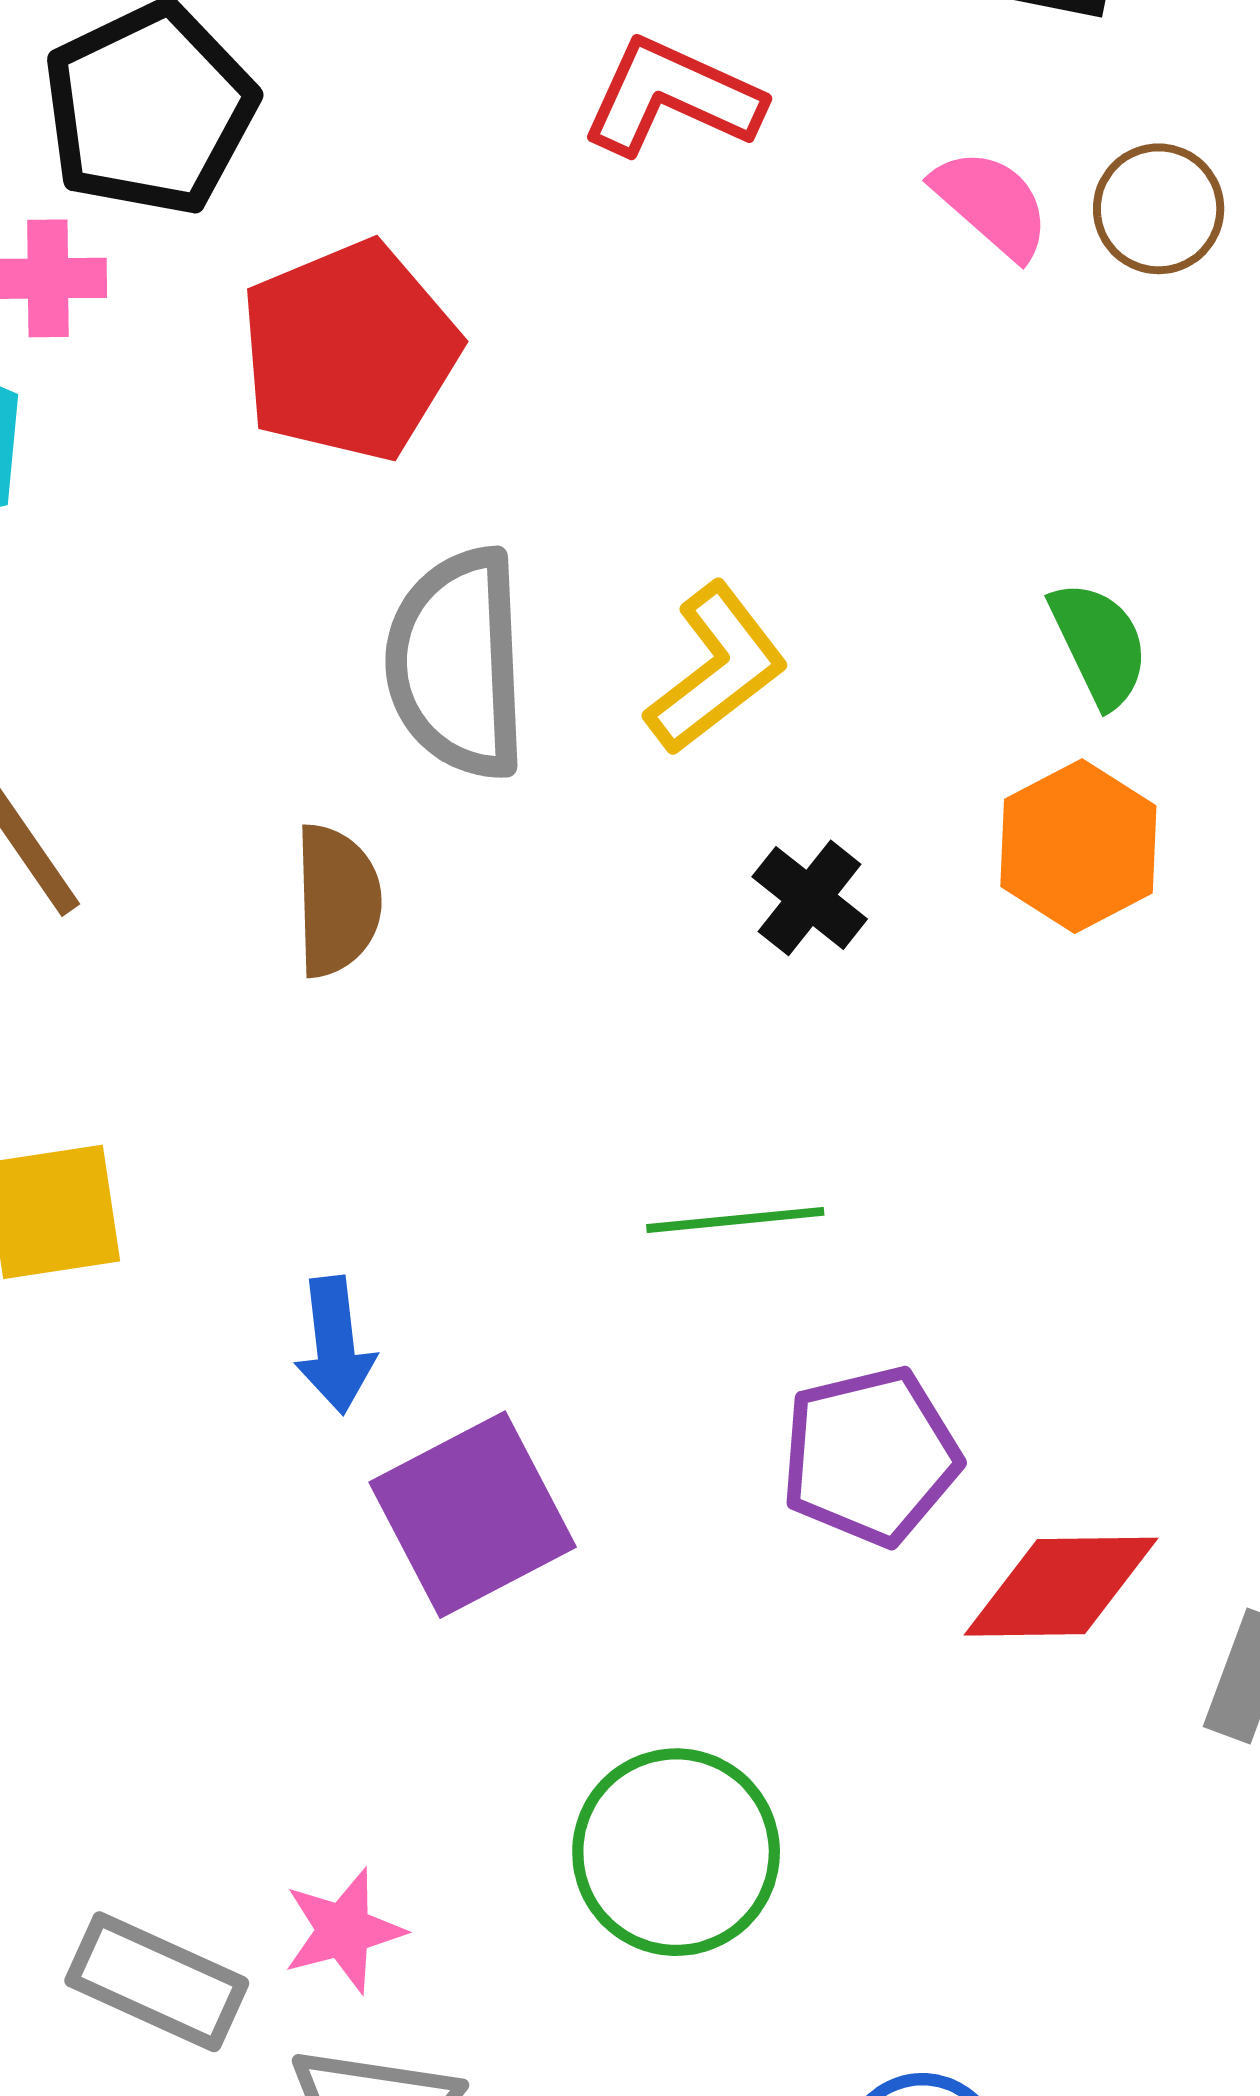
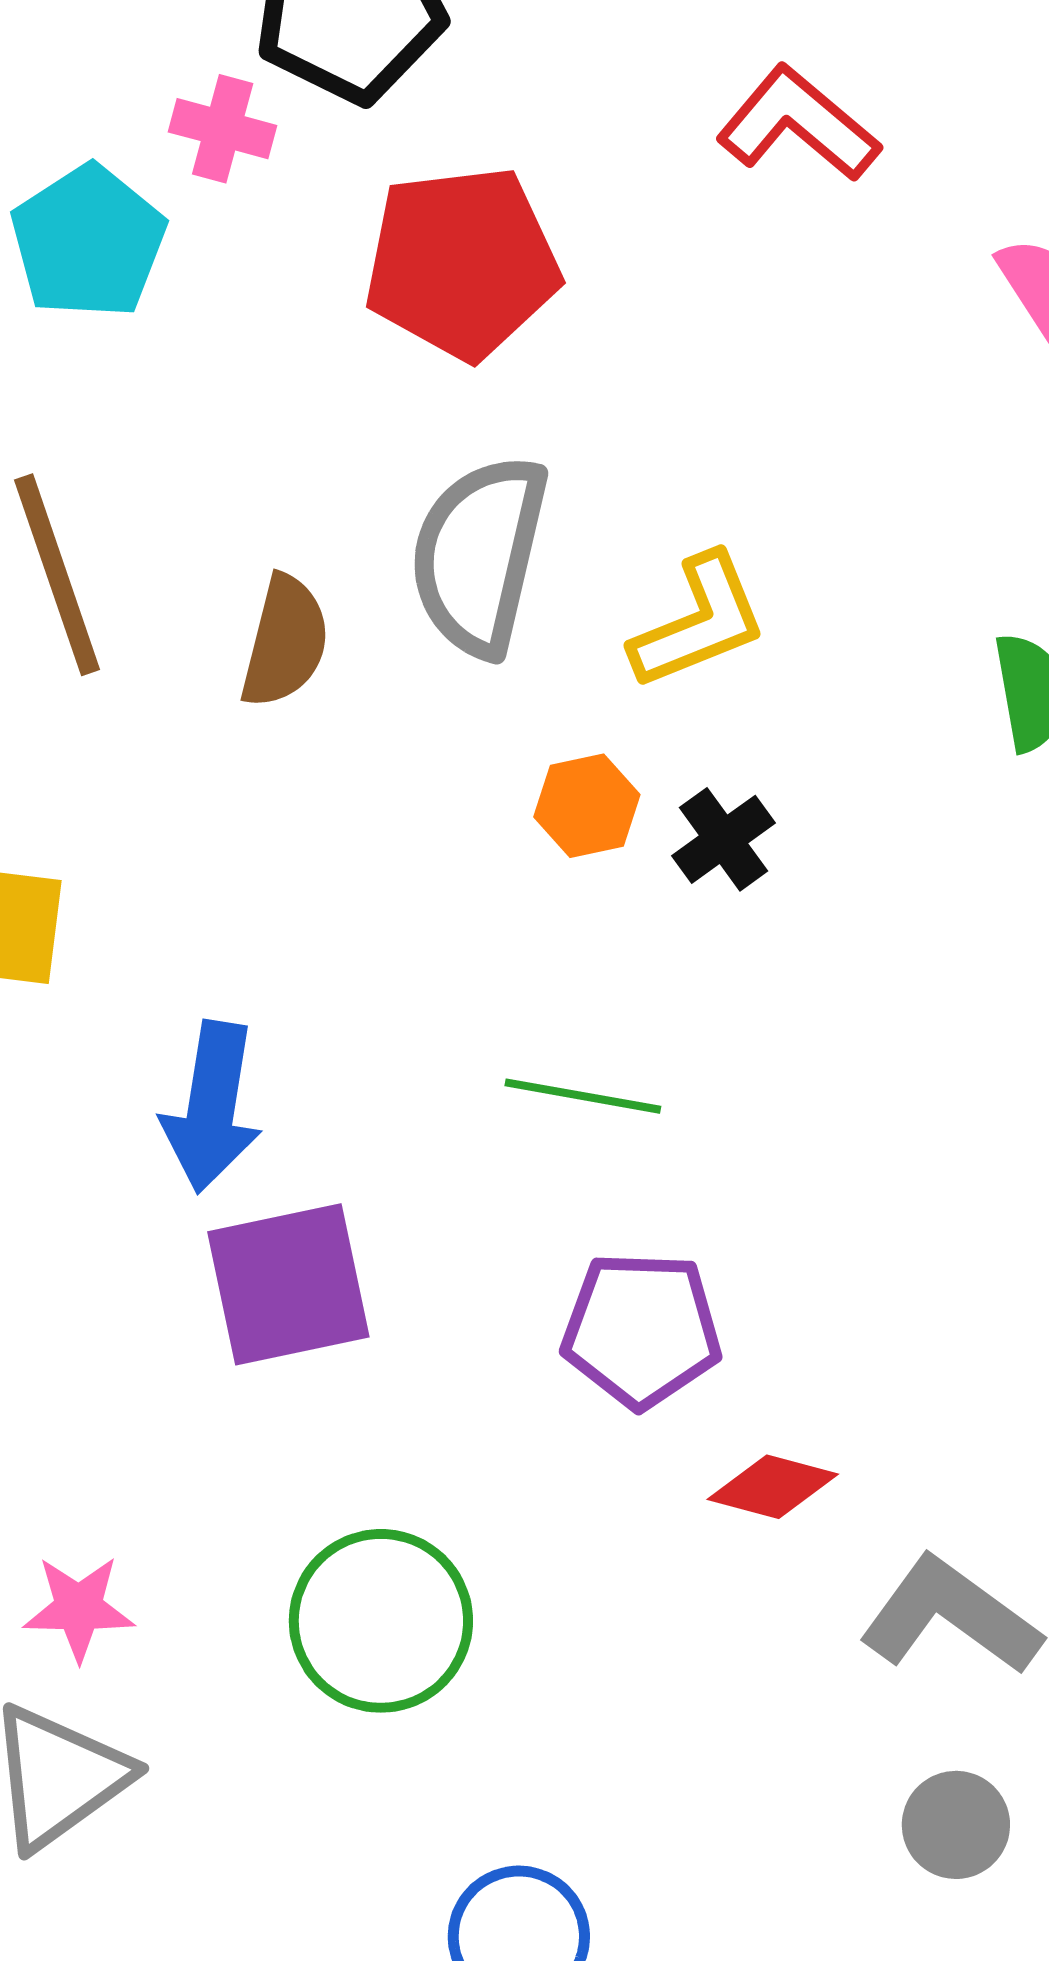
orange hexagon: (1078, 846) -> (587, 806), moved, size x0.7
brown semicircle: (337, 901) -> (285, 642), moved
blue arrow: (335, 1345) -> (212, 1107), size x1.4
red diamond: (1061, 1587) -> (773, 1487), size x0.7

